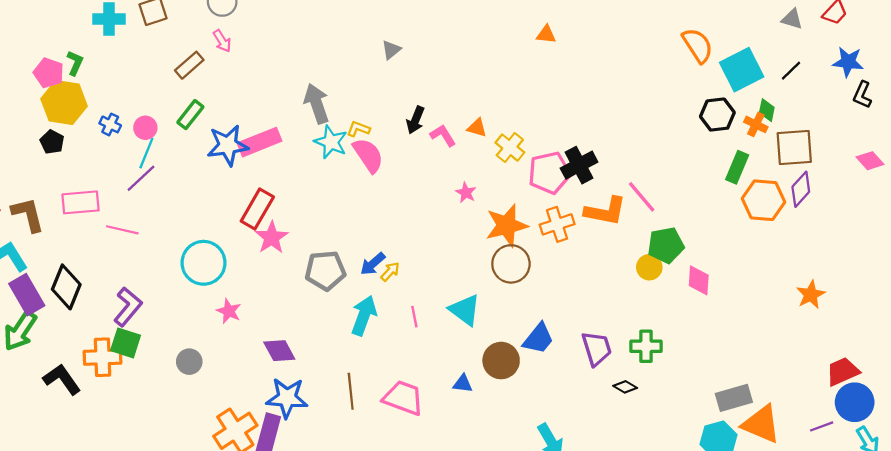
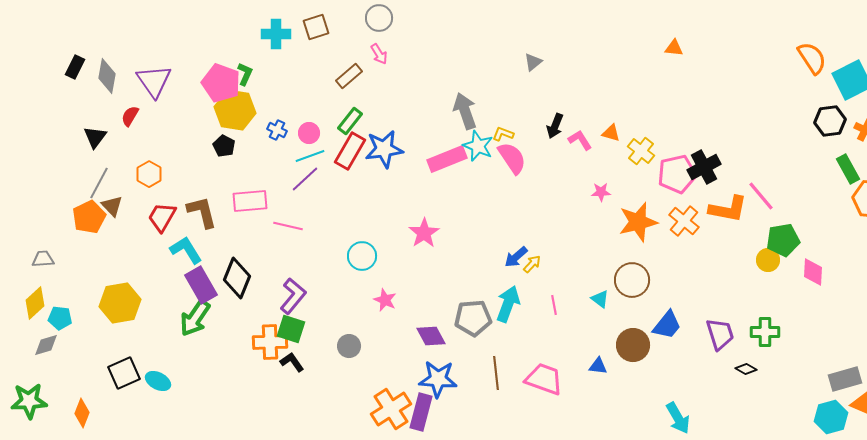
pink pentagon: (49, 73) -> (221, 83), size x1.4
pink rectangle: (260, 142) -> (447, 159), moved
cyan line: (146, 153) -> (310, 156), turned 48
green rectangle: (737, 167) -> (848, 169), turned -52
pink star: (466, 193) -> (601, 192), turned -30
red rectangle: (257, 209) -> (350, 151), moved
orange cross: (557, 224) -> (684, 221), turned -32
cyan circle: (204, 263) -> (362, 256), size x0.7
brown circle: (511, 264) -> (632, 280), moved
gray pentagon: (325, 270) -> (473, 318), moved
cyan triangle: (465, 310) -> (600, 299), size x0.6
black L-shape: (62, 379) -> (292, 362), moved, size x0.7

